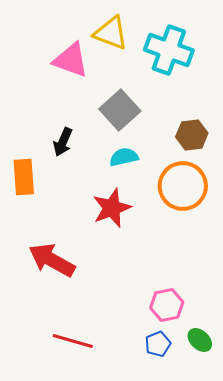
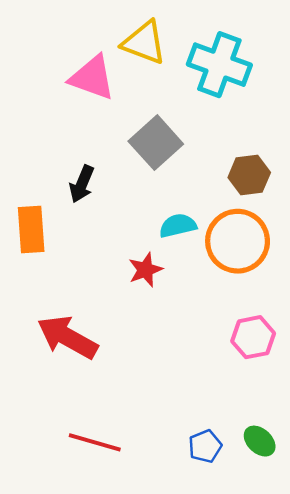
cyan semicircle: (124, 157) -> (178, 226), moved
red star: (112, 208) -> (145, 270), size x0.7
pink hexagon: (167, 305) -> (253, 337), moved

